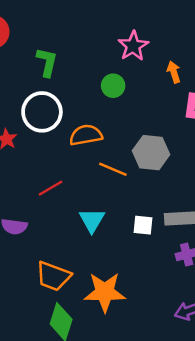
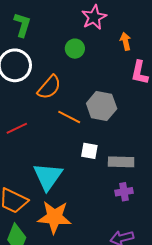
orange semicircle: (86, 135) -> (49, 87), turned 136
cyan triangle: (92, 220) -> (48, 176), moved, size x1.4
white square: (143, 225) -> (89, 151), moved

